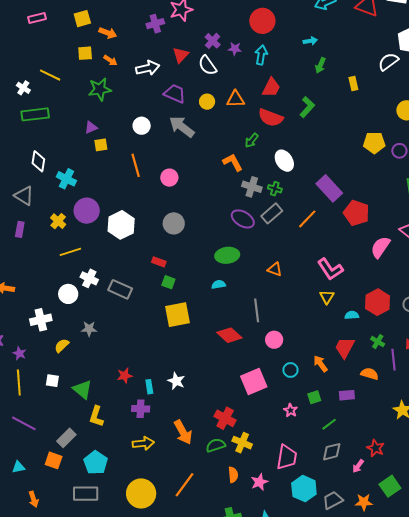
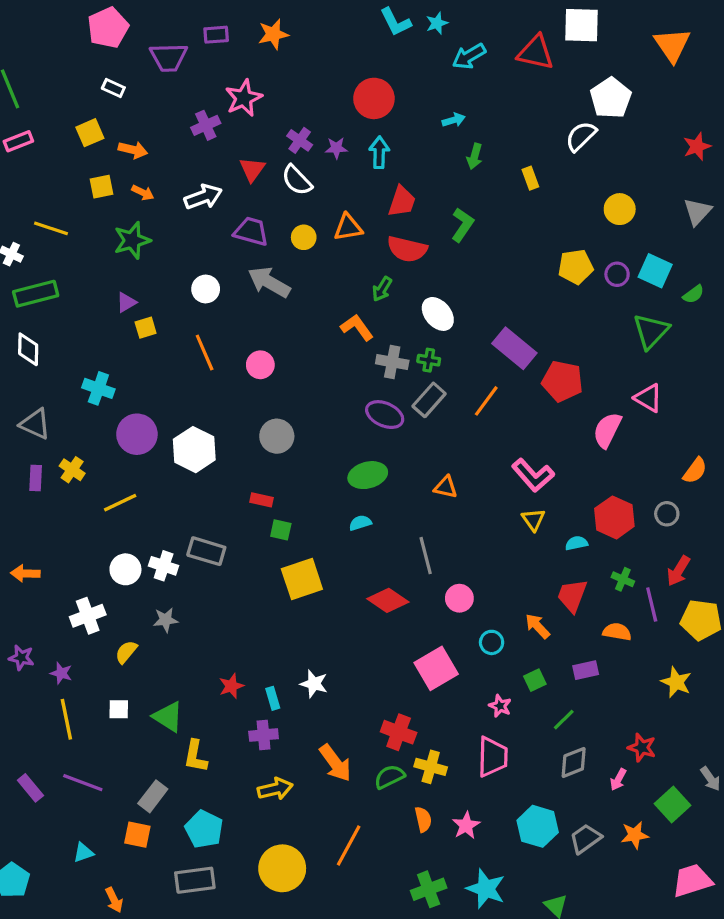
white diamond: (38, 161) -> (28, 349), moved
yellow cross: (58, 221) -> (72, 470), moved
white cross: (89, 278) -> (164, 566), moved
pink trapezoid: (287, 457) -> (493, 757), moved

